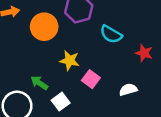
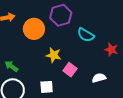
green arrow: (39, 83) -> (11, 66), moved
white square: (61, 102) -> (47, 87), turned 32

